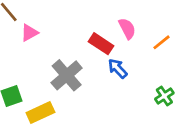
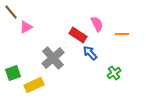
orange line: (162, 42) -> (122, 34), turned 40
green cross: (164, 96) -> (114, 73), moved

